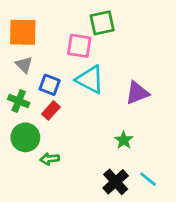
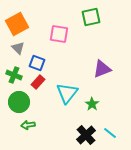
green square: (102, 23) -> (91, 17), moved
orange square: (23, 32) -> (17, 24), turned -30
cyan triangle: (90, 79) -> (67, 93), moved, turned 40
green arrow: (50, 159) -> (28, 125), moved

